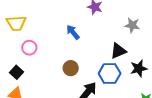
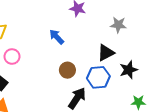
brown circle: (71, 68) -> (67, 70), moved

